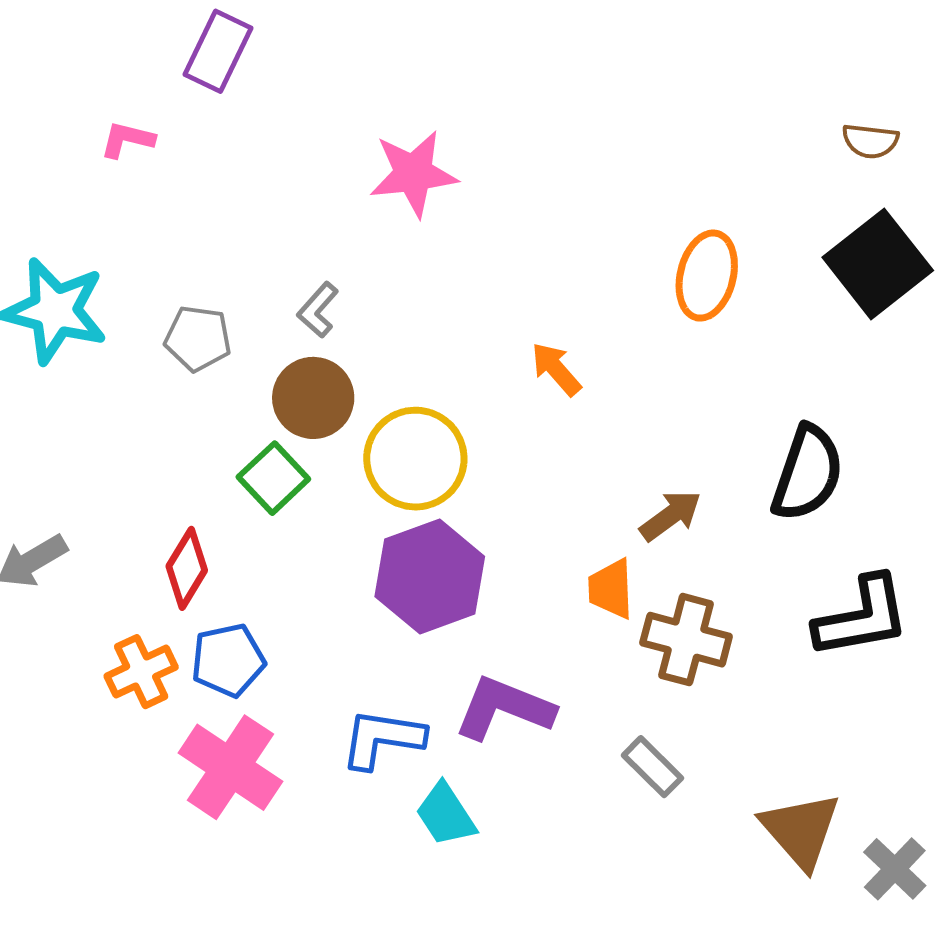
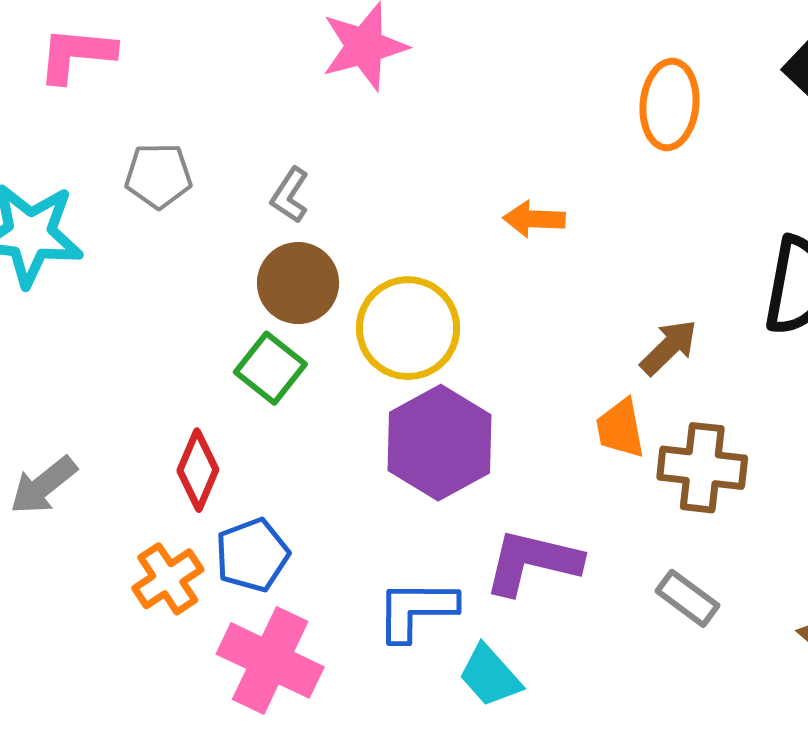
pink L-shape: (127, 140) -> (76, 55), size x1.5
gray pentagon: (198, 338) -> (158, 176), moved
orange arrow: (556, 369) -> (534, 219), turned -38

